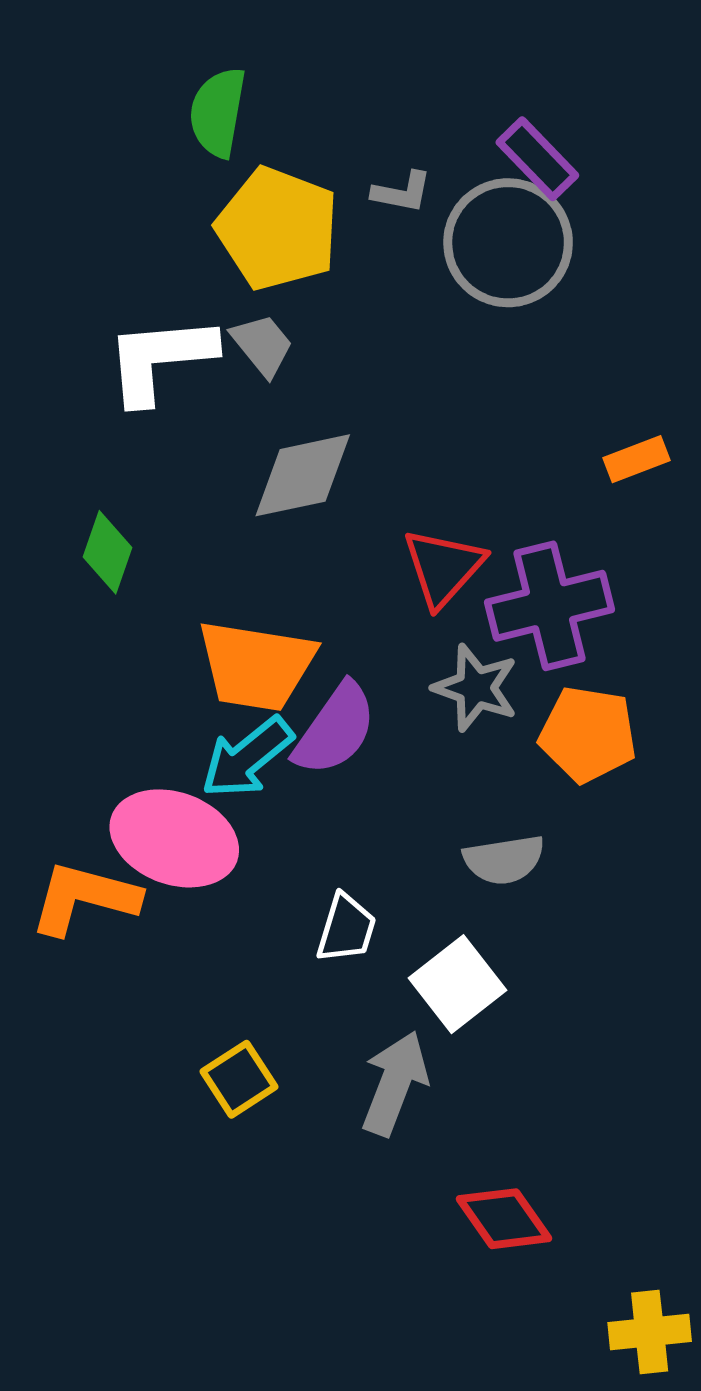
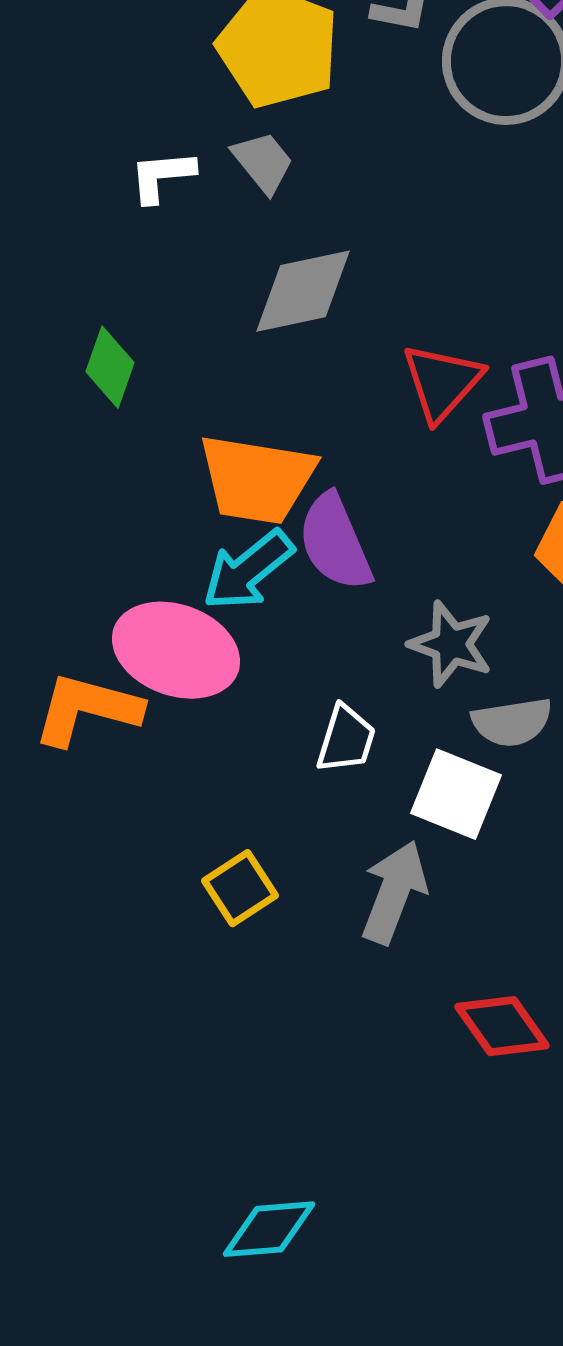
white L-shape: (160, 359) -> (162, 176), size x0.6
gray star: (476, 688) -> (451, 644), moved
purple semicircle: (335, 729) -> (335, 542), turned 122
gray semicircle: (504, 860) -> (512, 722), moved
white square: (457, 984) -> (456, 794), turned -30

